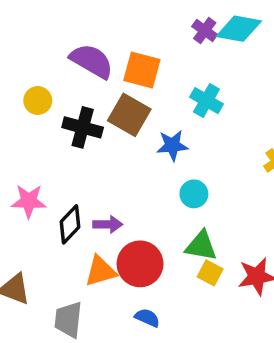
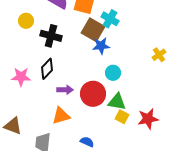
cyan cross: (206, 101) -> (110, 19), moved
brown square: (129, 115) -> (93, 30), moved
black diamond: (70, 224) -> (47, 69), moved
red circle: (140, 264) -> (93, 94), moved

